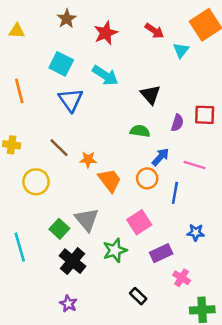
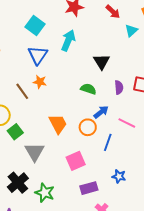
cyan arrow: (105, 75) -> (68, 40), turned -110
purple semicircle: (177, 123) -> (119, 87), turned -32
orange star: (88, 160) -> (40, 82), moved
green square: (59, 229) -> (15, 132), moved
green star: (115, 250) -> (45, 193), moved, turned 30

